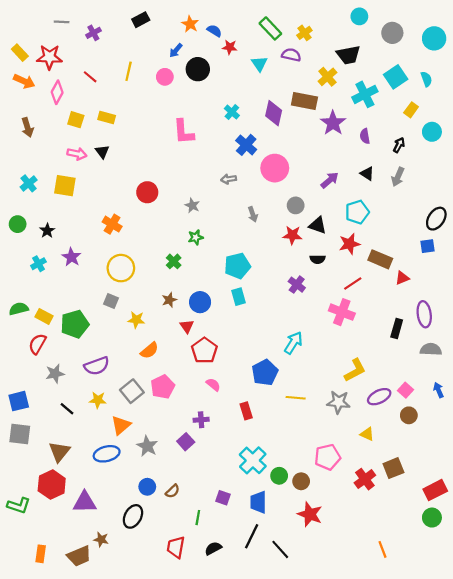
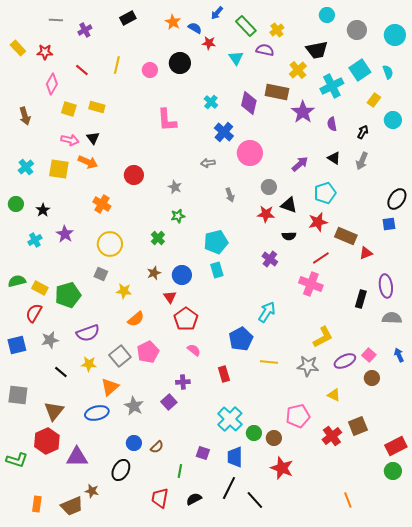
blue arrow: (176, 50) -> (217, 13), moved
red star: (49, 57) -> (45, 52), size x0.7
orange arrow: (24, 81) -> (88, 162), moved
blue square: (19, 401) -> (17, 345), moved

